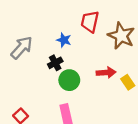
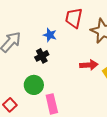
green circle: (69, 80) -> (34, 85), moved

